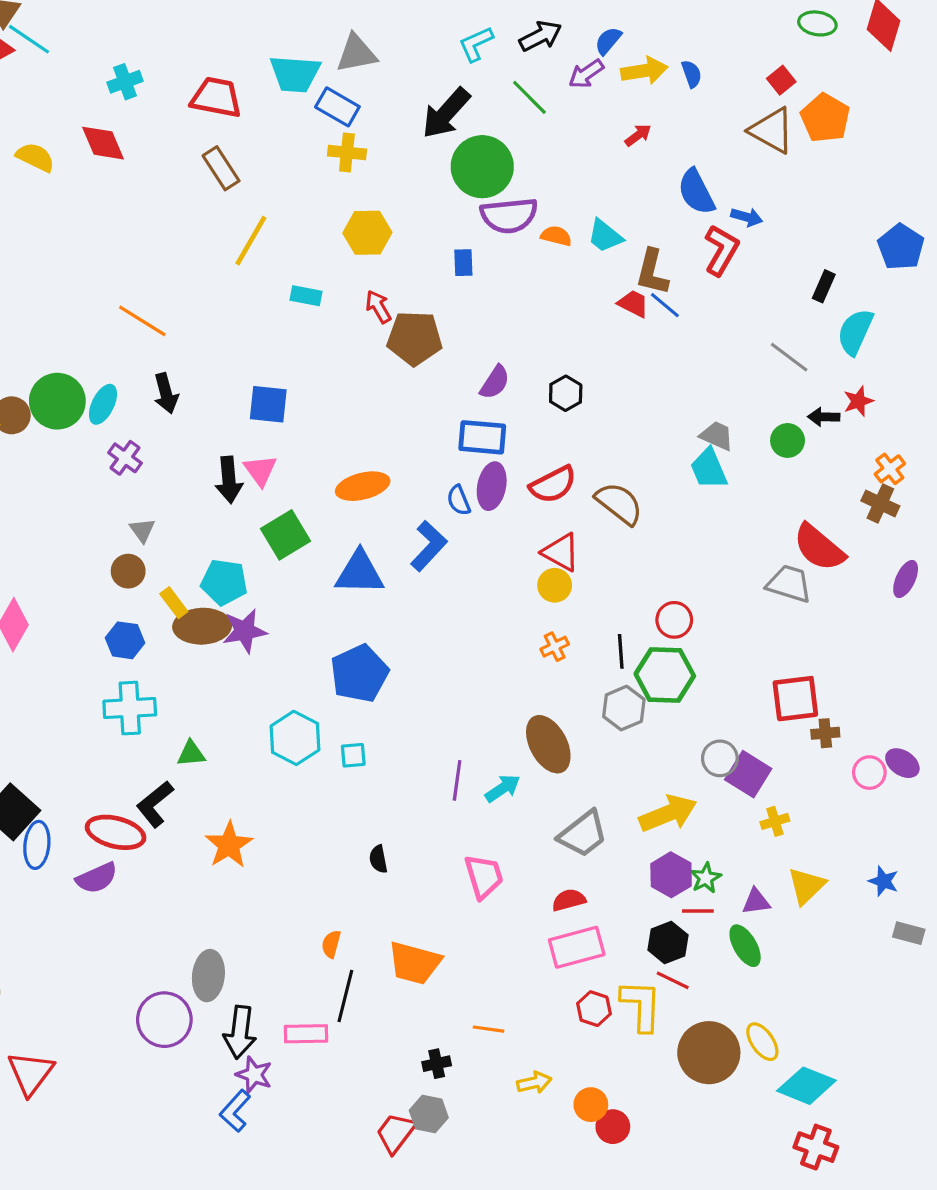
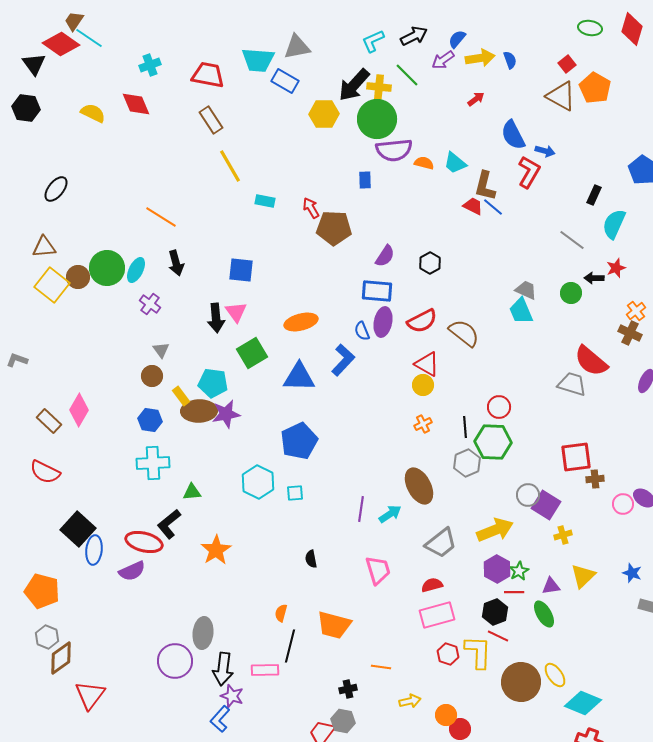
yellow cross: (347, 153) -> (379, 87), moved
yellow hexagon: (367, 233) -> (324, 114), moved
yellow line: (251, 241) -> (230, 166), turned -60

